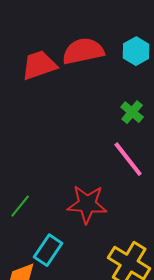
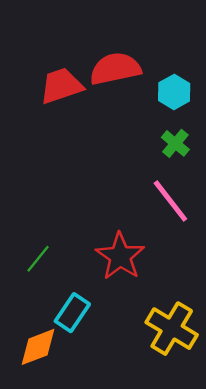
cyan hexagon: (136, 51) -> (174, 92), moved
red star: (87, 204) -> (120, 256), turned 30

